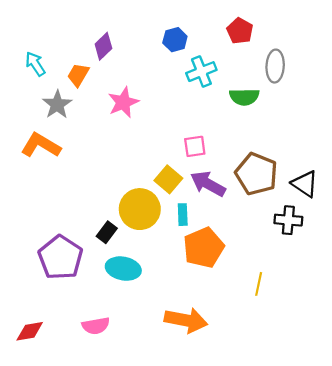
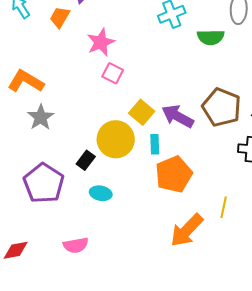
gray star: (57, 105) -> (41, 117), moved
pink square: (195, 146) -> (113, 73), moved, turned 35
cyan ellipse: (123, 269) -> (101, 193), size x0.7
orange arrow: (186, 320) -> (187, 230), moved, turned 123

